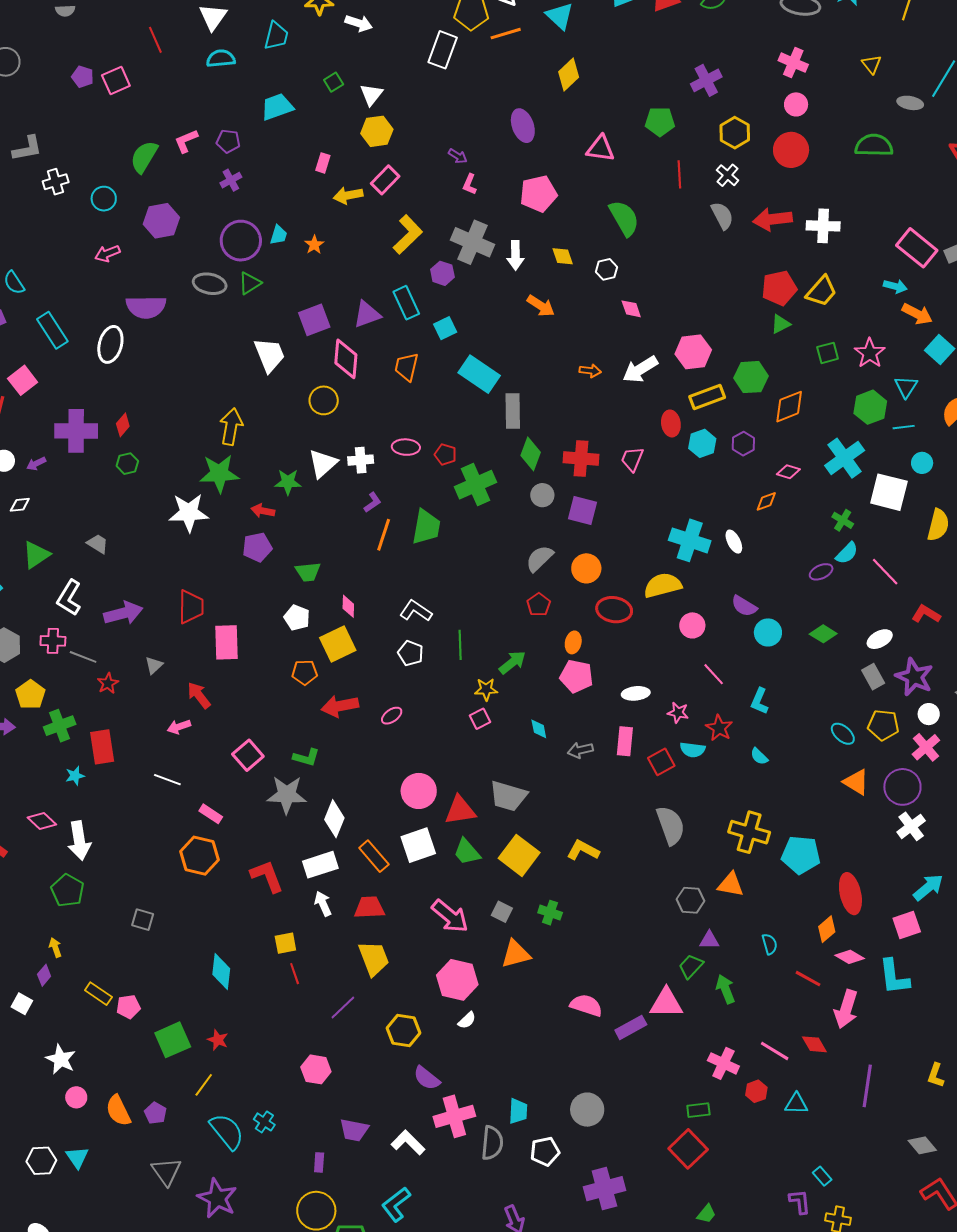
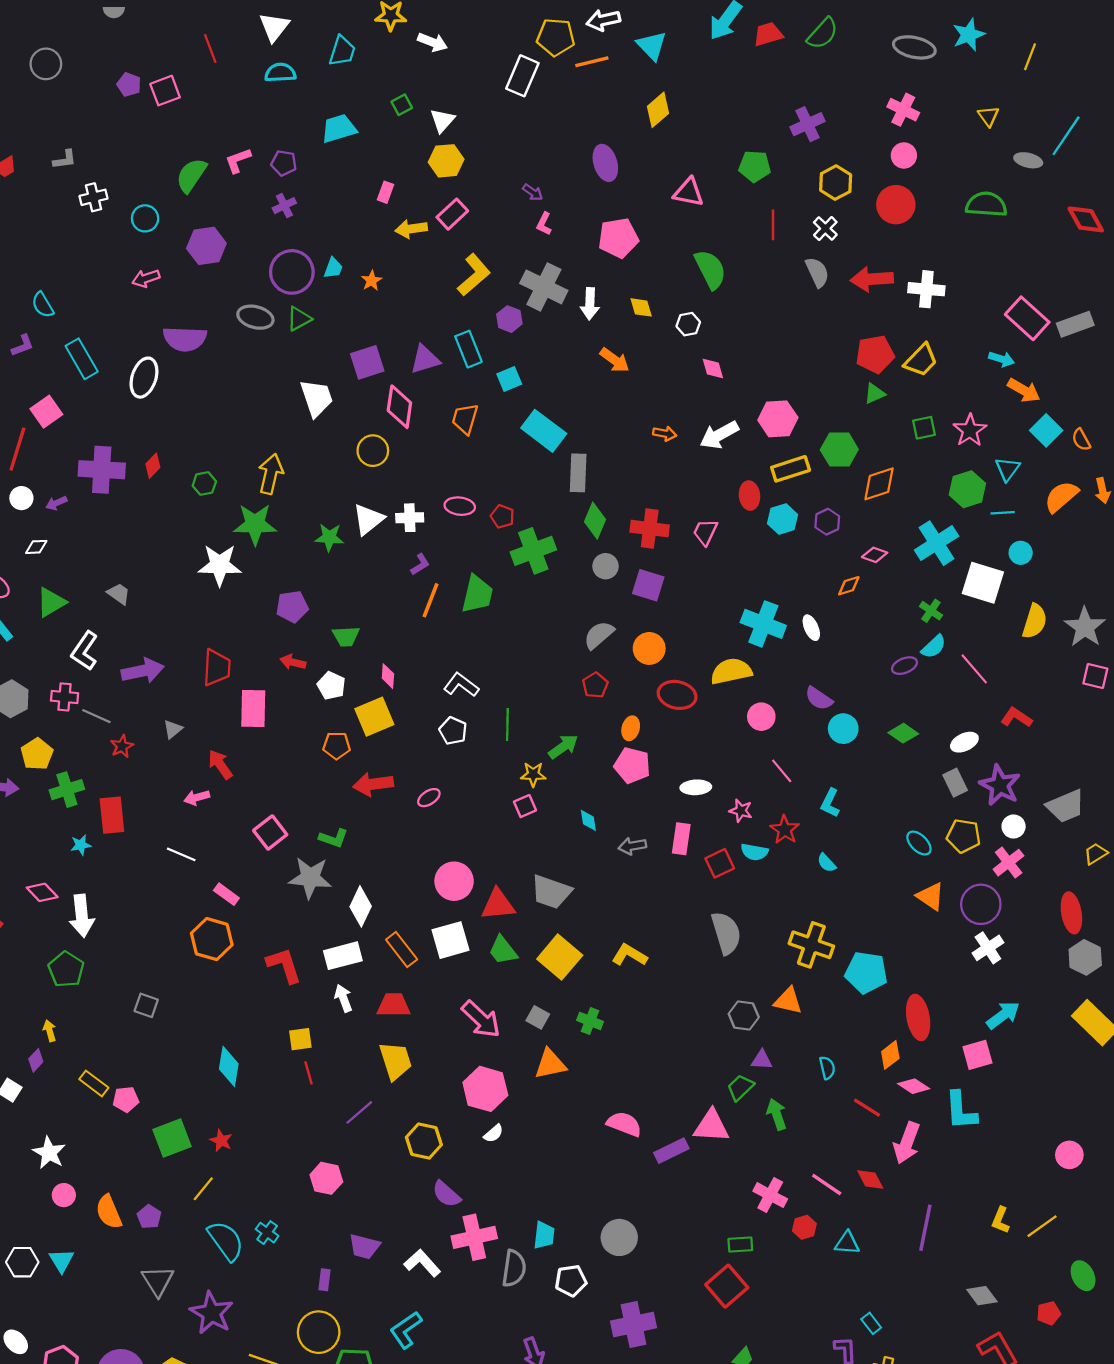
gray L-shape: (27, 149) -> (65, 160), size x0.7
green hexagon: (127, 464) -> (204, 484), moved
red arrow: (263, 511) -> (293, 662), moved

